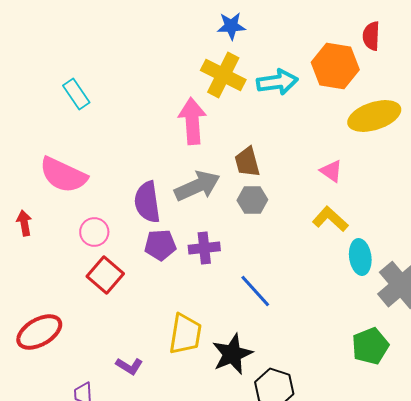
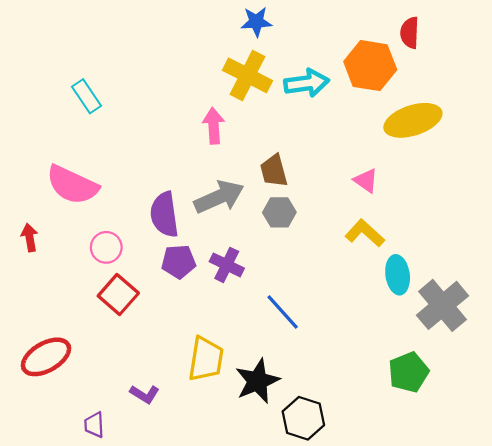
pink arrow: (192, 121) -> (214, 126), size x0.7
purple cross: (204, 248) -> (227, 265), turned 32

